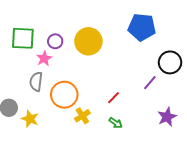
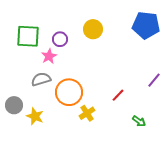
yellow circle: (88, 41) -> (93, 29), moved, size x0.7
gray semicircle: (36, 82) -> (41, 79), turned 66
green arrow: (116, 123) -> (139, 121), moved

